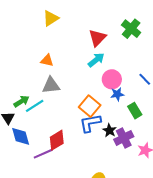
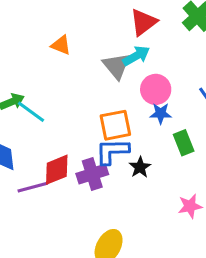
gray triangle: (51, 85) -> (116, 66), moved, turned 48
cyan line: (35, 106) -> (31, 112), turned 60
orange square: (90, 106) -> (115, 125), turned 30
purple cross: (124, 138) -> (92, 174), moved

